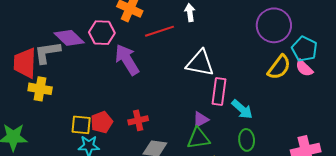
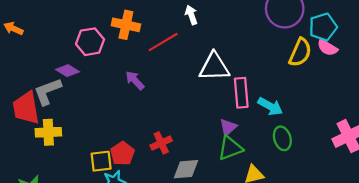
pink hexagon: (102, 33) -> (90, 42), moved
purple diamond: (69, 38) -> (68, 71), size x0.7
cyan pentagon: (304, 49) -> (323, 27), turned -30
purple arrow: (127, 60) -> (135, 80), size x0.6

